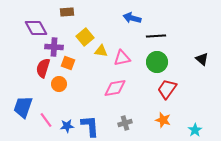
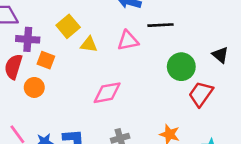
pink triangle: (122, 58) -> (128, 41), moved
green circle: (157, 62) -> (181, 67), moved
red trapezoid: (167, 89) -> (201, 94), moved

